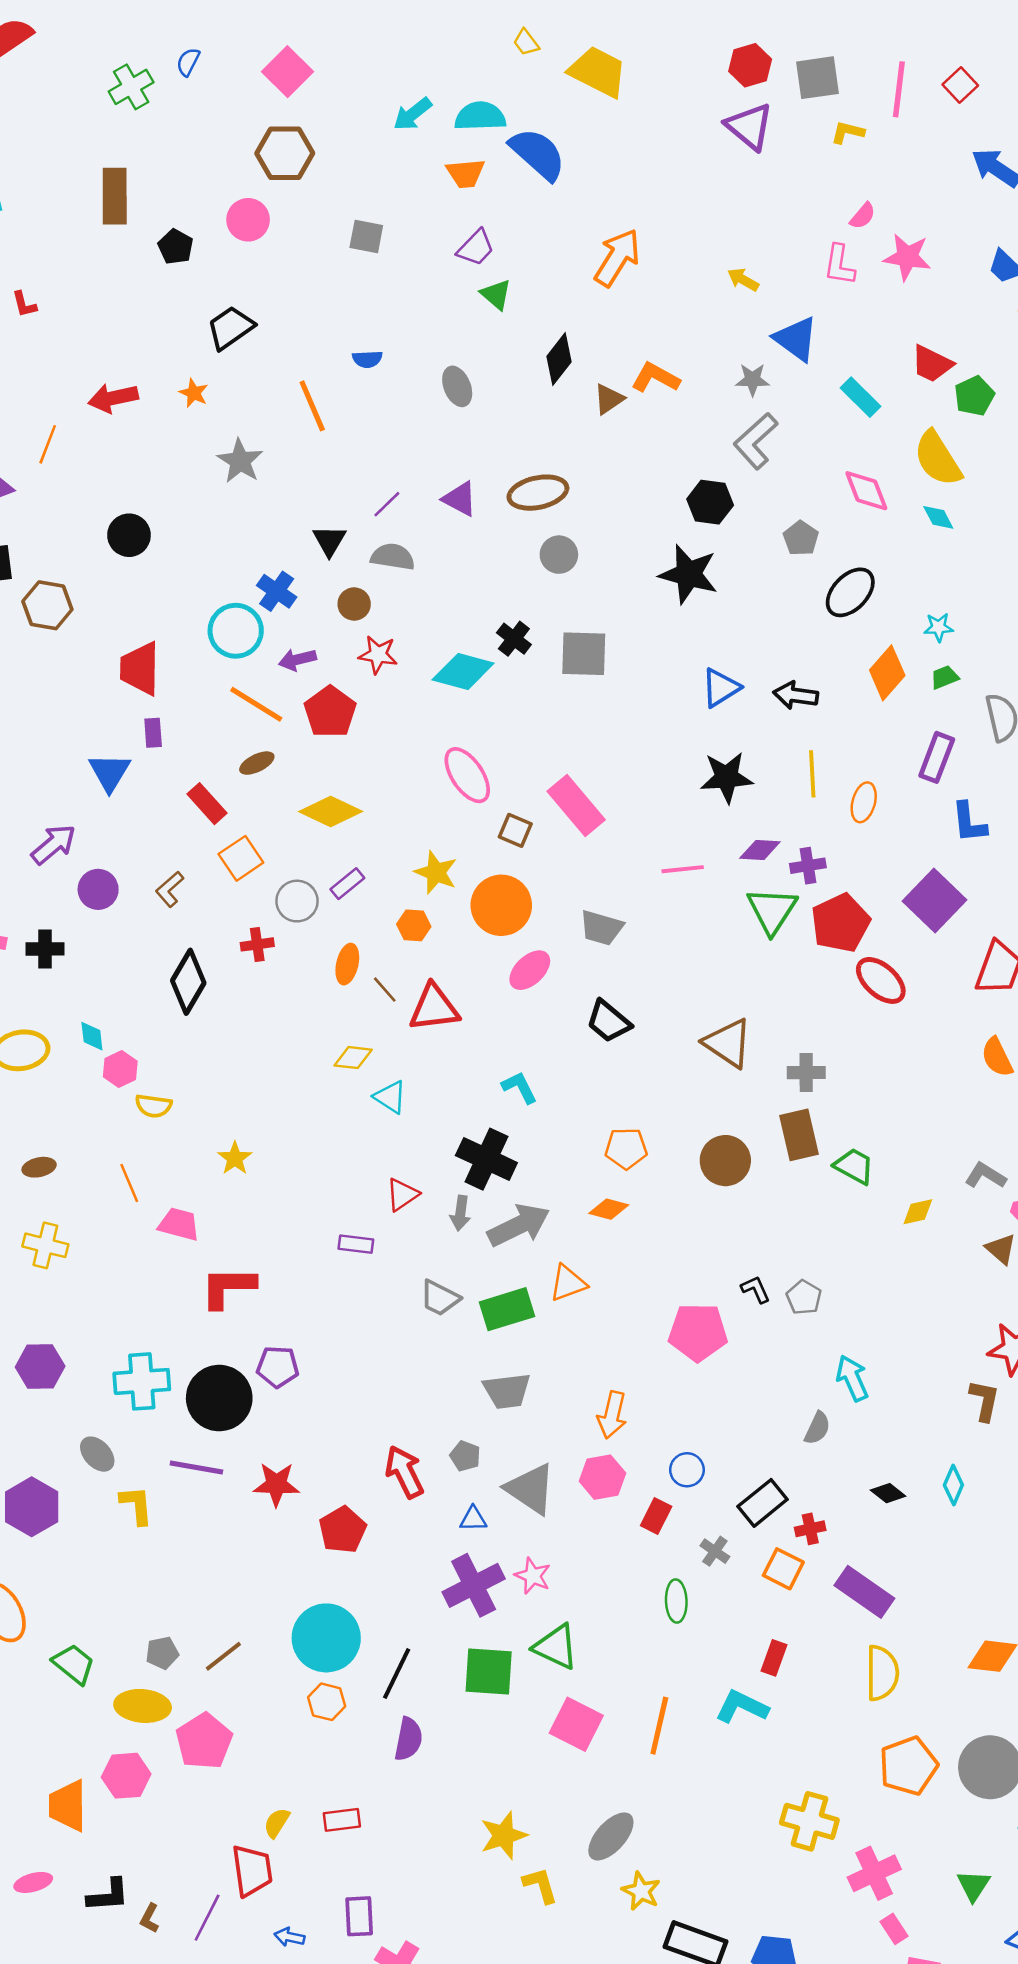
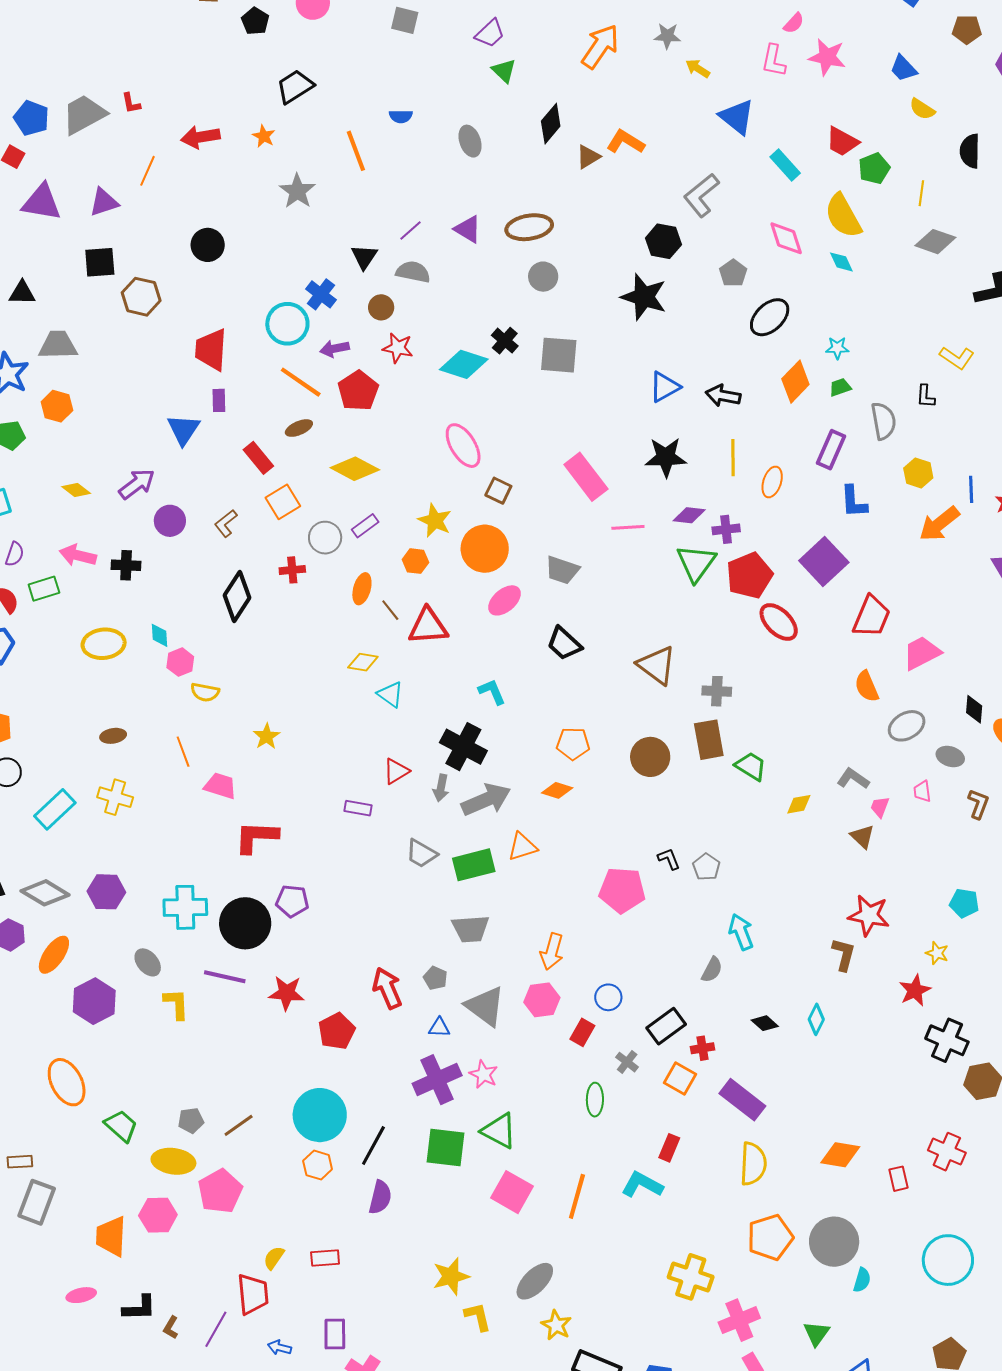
red L-shape: (24, 304) -> (131, 103), moved
gray star: (753, 380) -> (667, 36), moved
pink rectangle: (576, 806) -> (586, 477), moved

